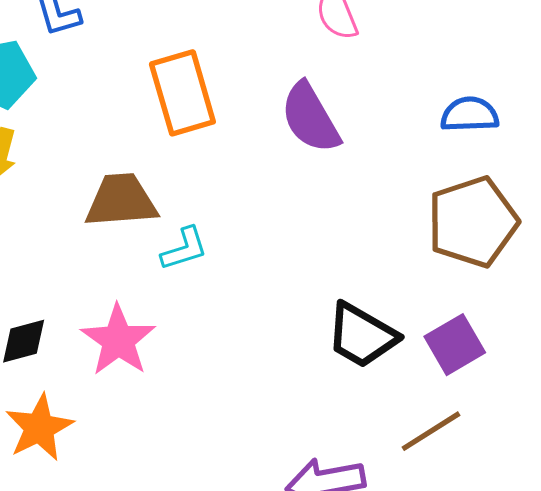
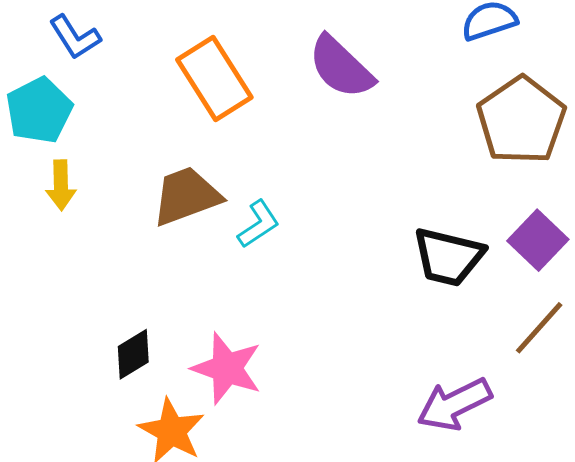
pink star: (118, 340) -> (227, 368), moved

